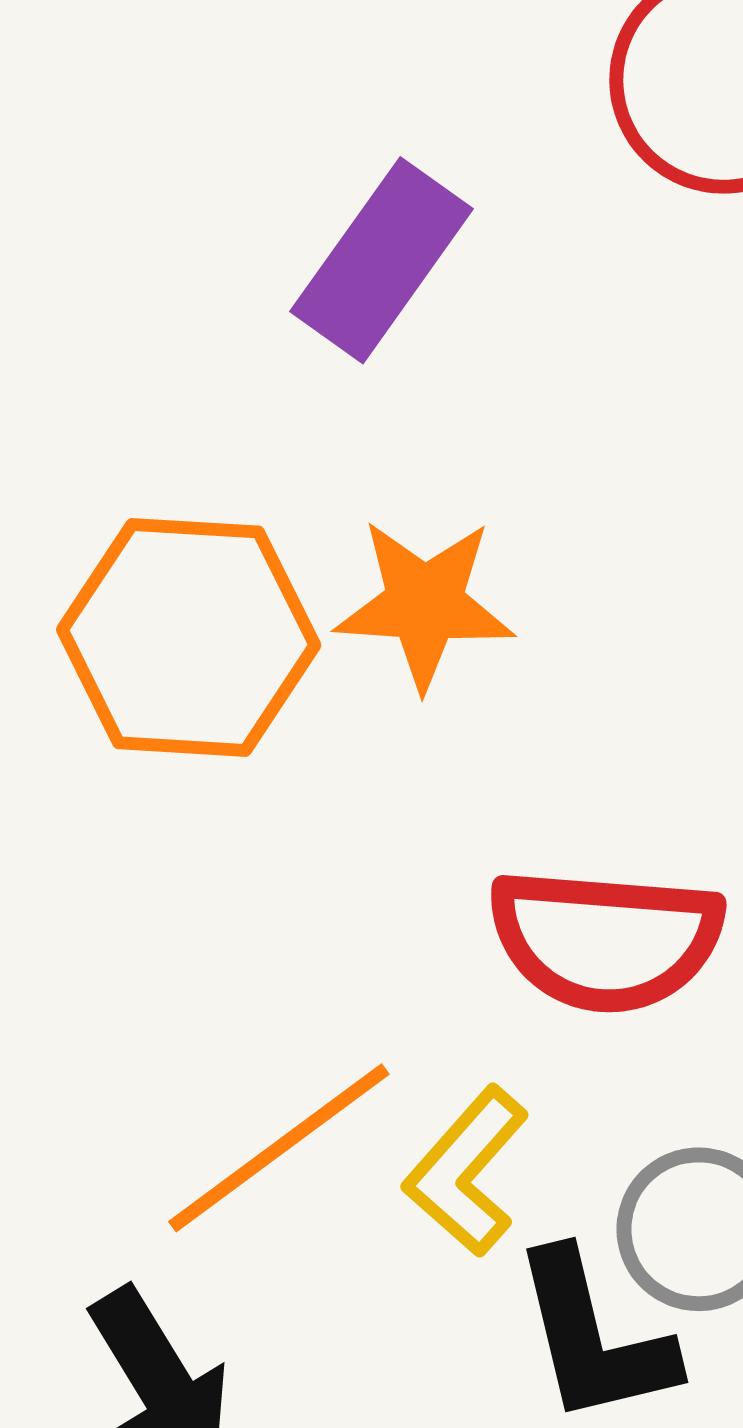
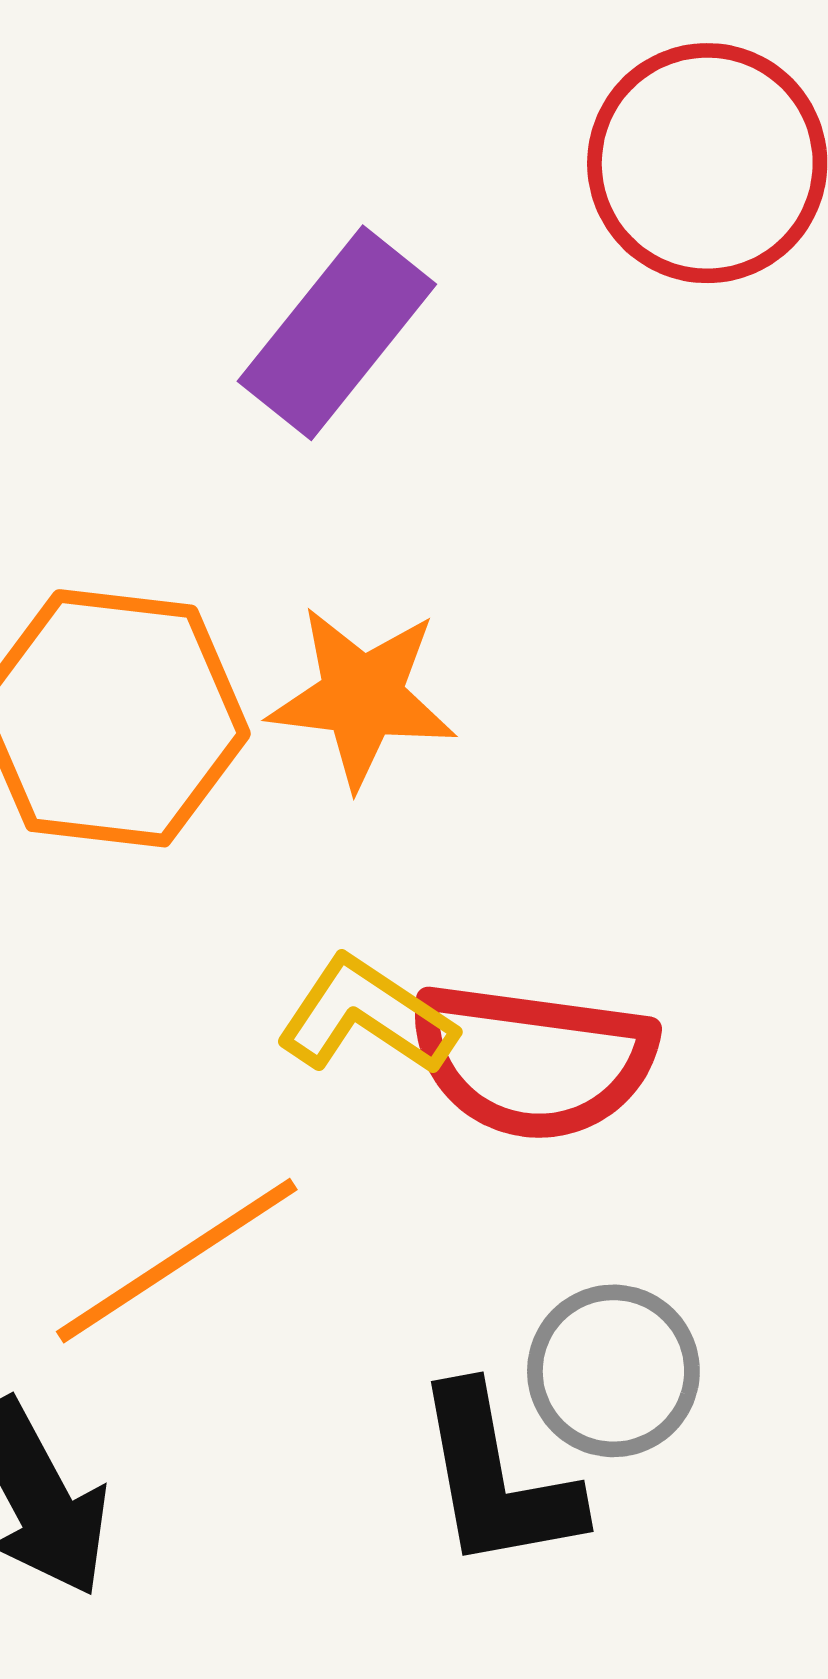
yellow L-shape: (466, 1171) -> (366, 1016), moved, turned 79

